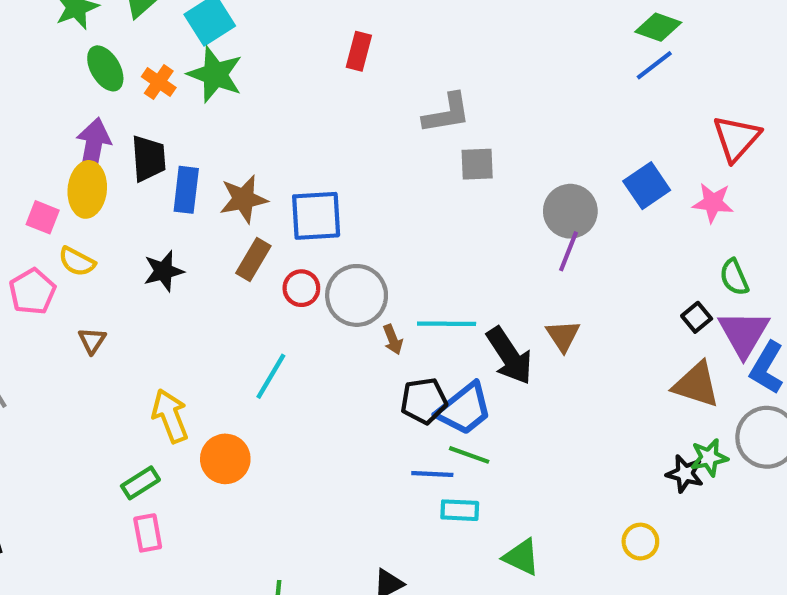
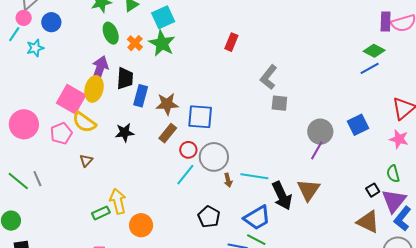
gray L-shape: (447, 113) -> (269, 77), turned 130
pink star: (713, 203) -> (399, 139), moved
pink square: (43, 217) -> (71, 99), size x1.8
yellow semicircle: (77, 262) -> (84, 122), size x1.4
brown triangle: (563, 336) -> (308, 190), size x1.4
cyan line: (271, 376) -> (185, 175), moved
black pentagon: (424, 401) -> (209, 217), moved, turned 30
green rectangle: (140, 483) -> (101, 213), moved

